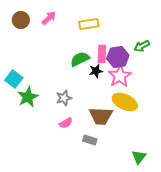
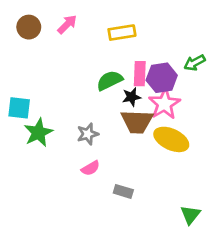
cyan square: (14, 79) -> (19, 108), turned -30
brown trapezoid: (101, 116) -> (137, 122), moved

